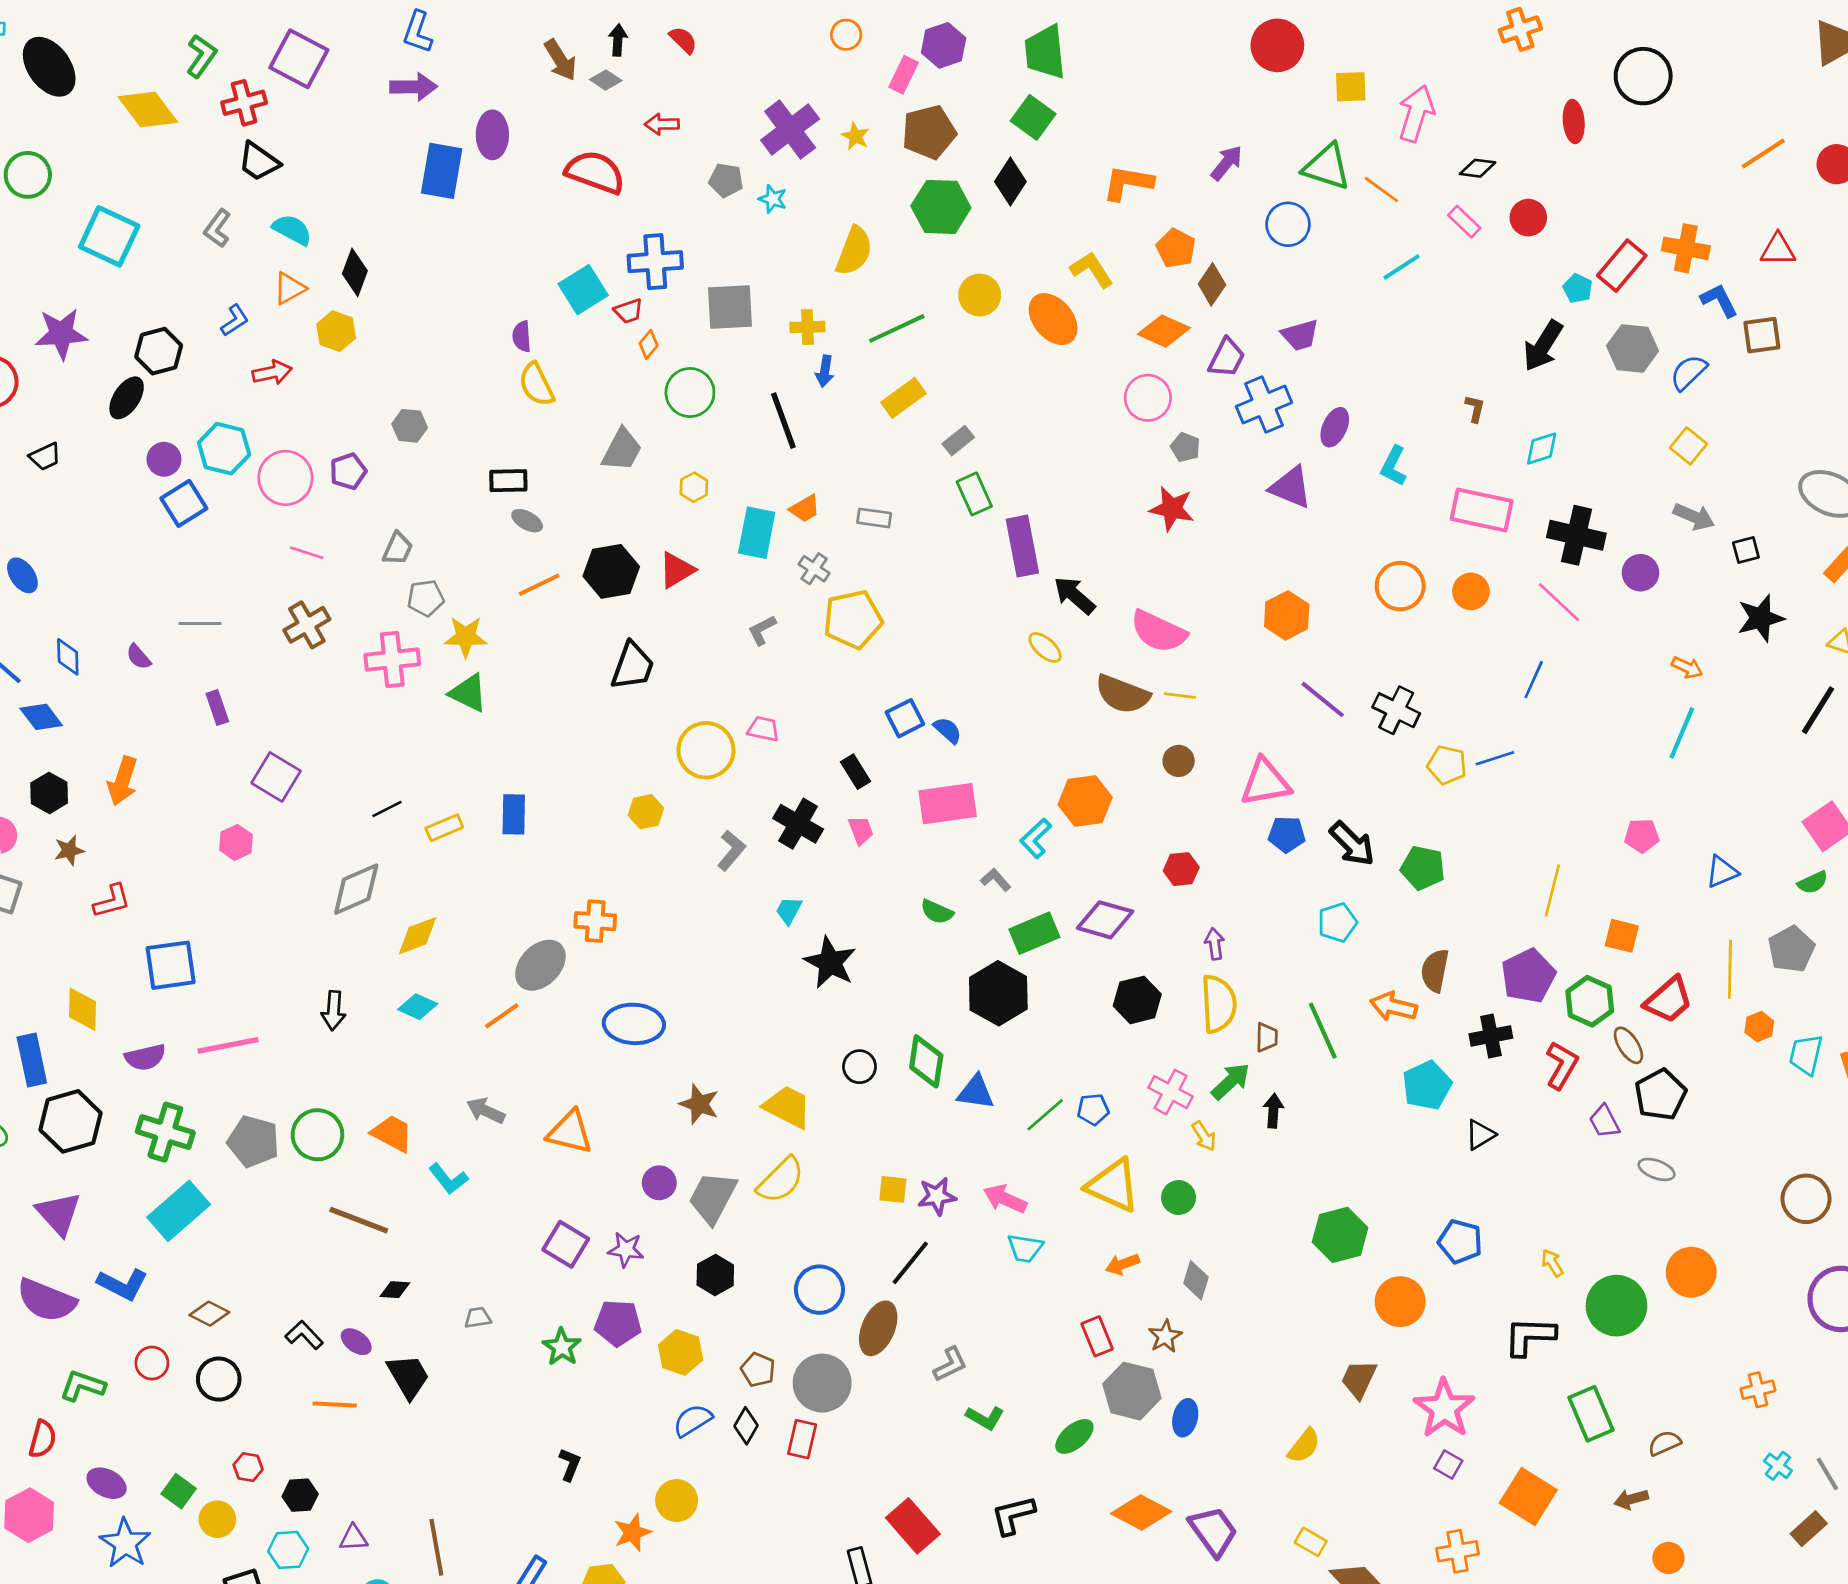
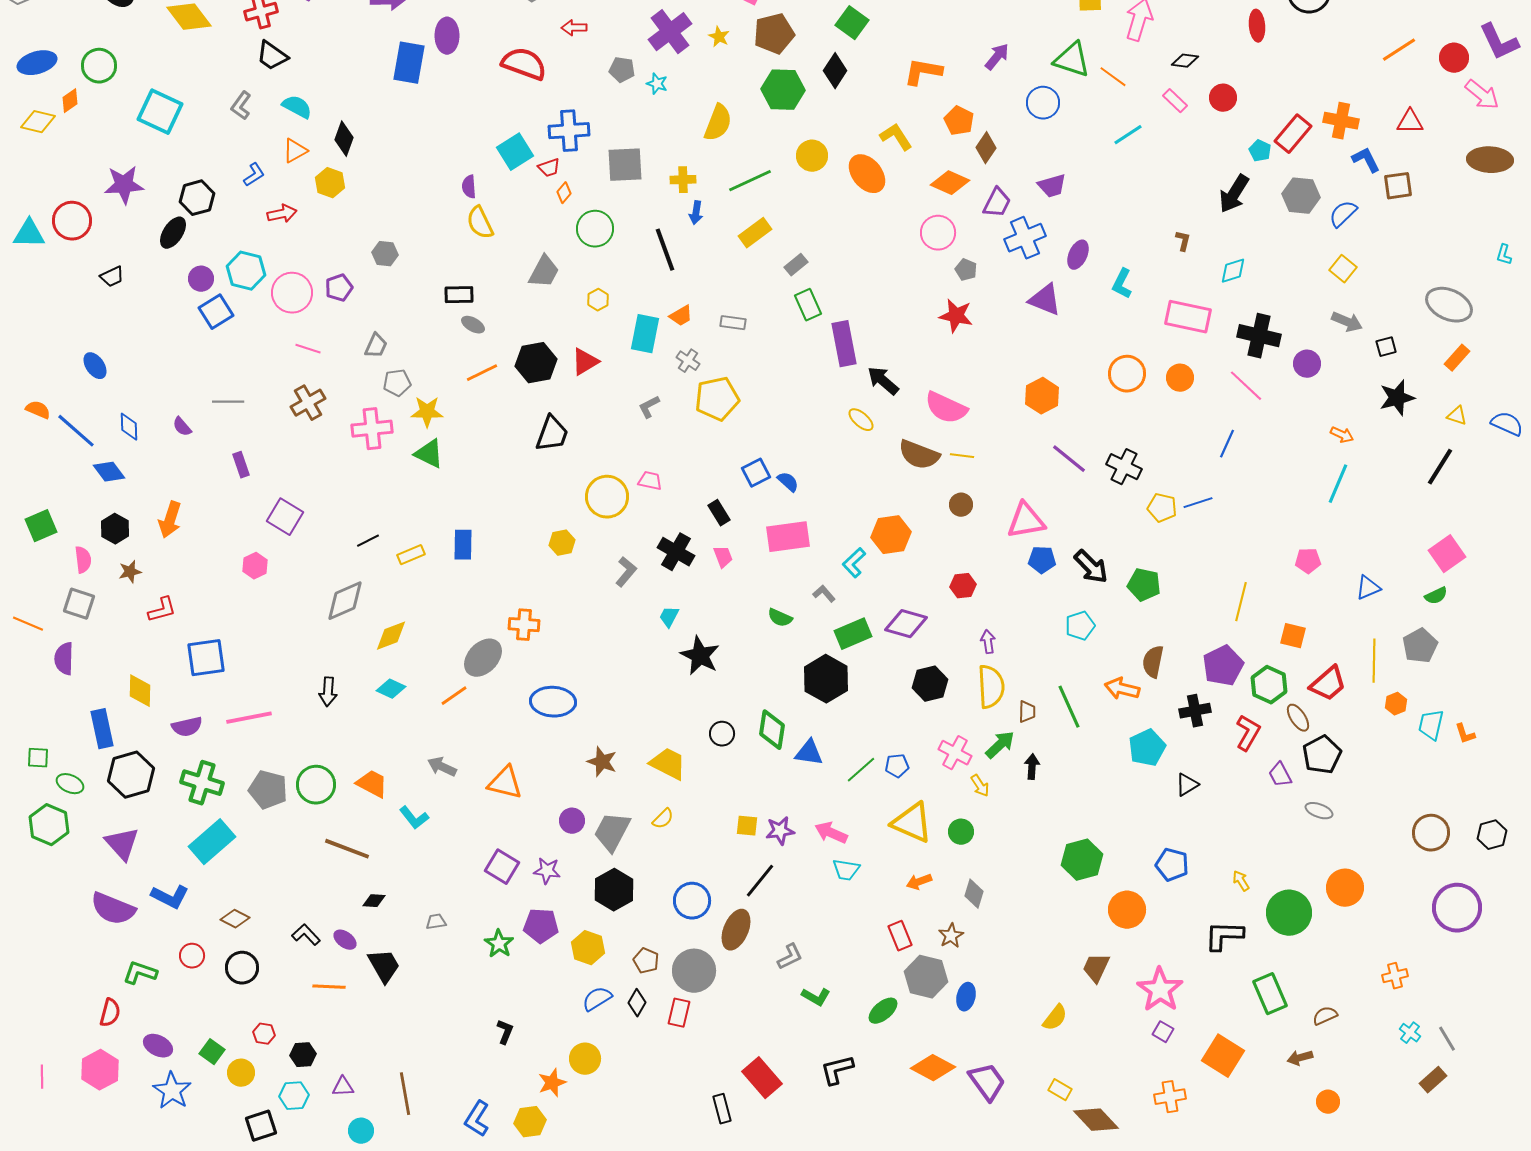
yellow semicircle: (781, 1180) -> (663, 819), size x0.6
black hexagon: (715, 1275) -> (614, 890), size x1.4

